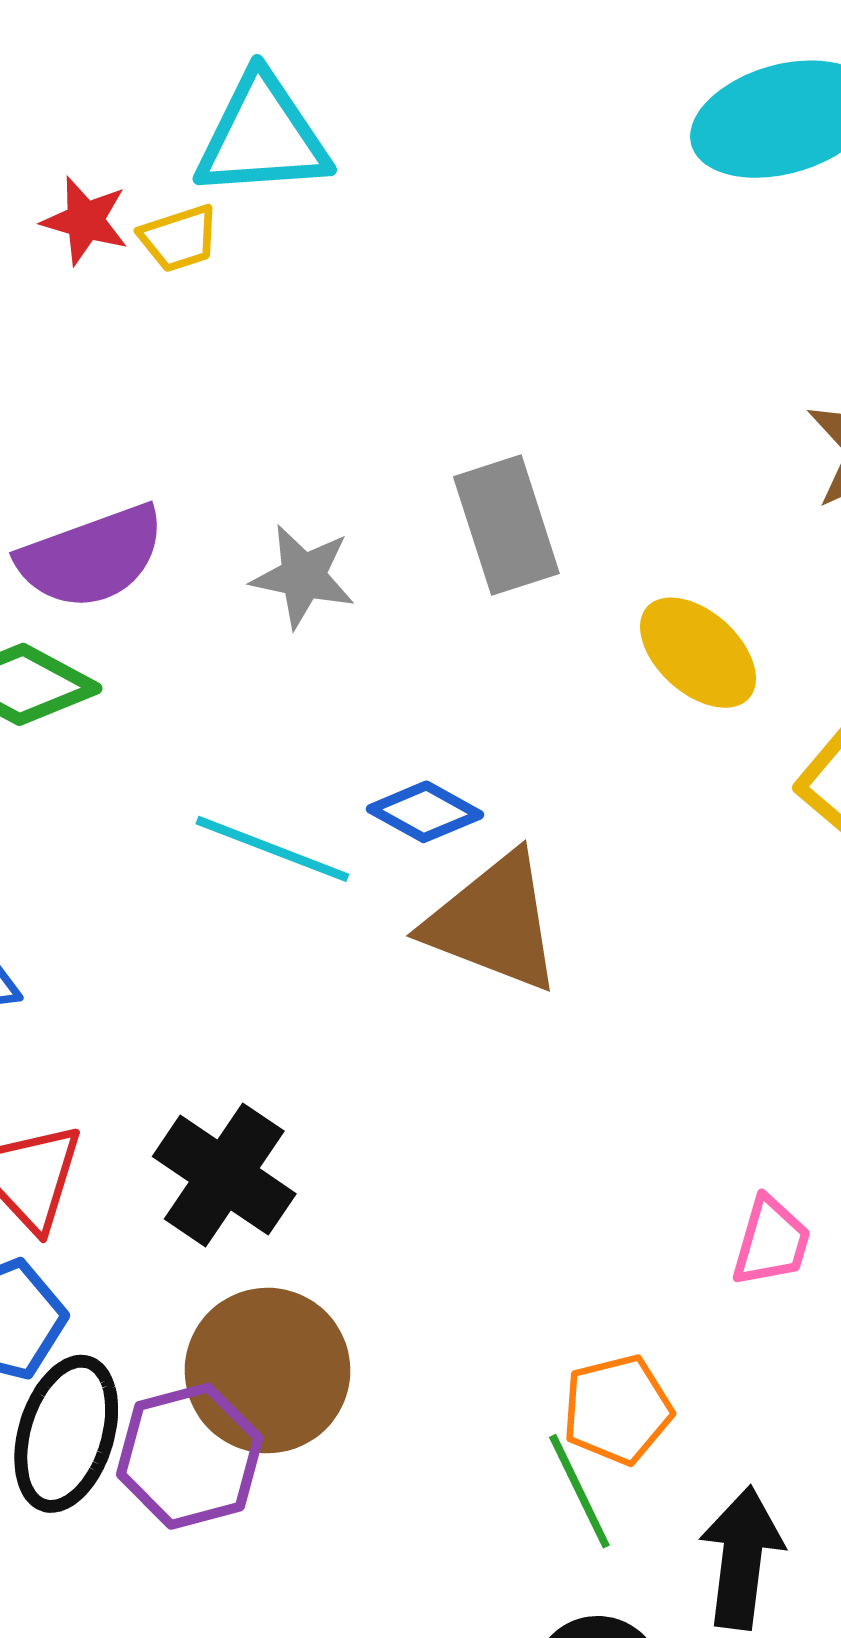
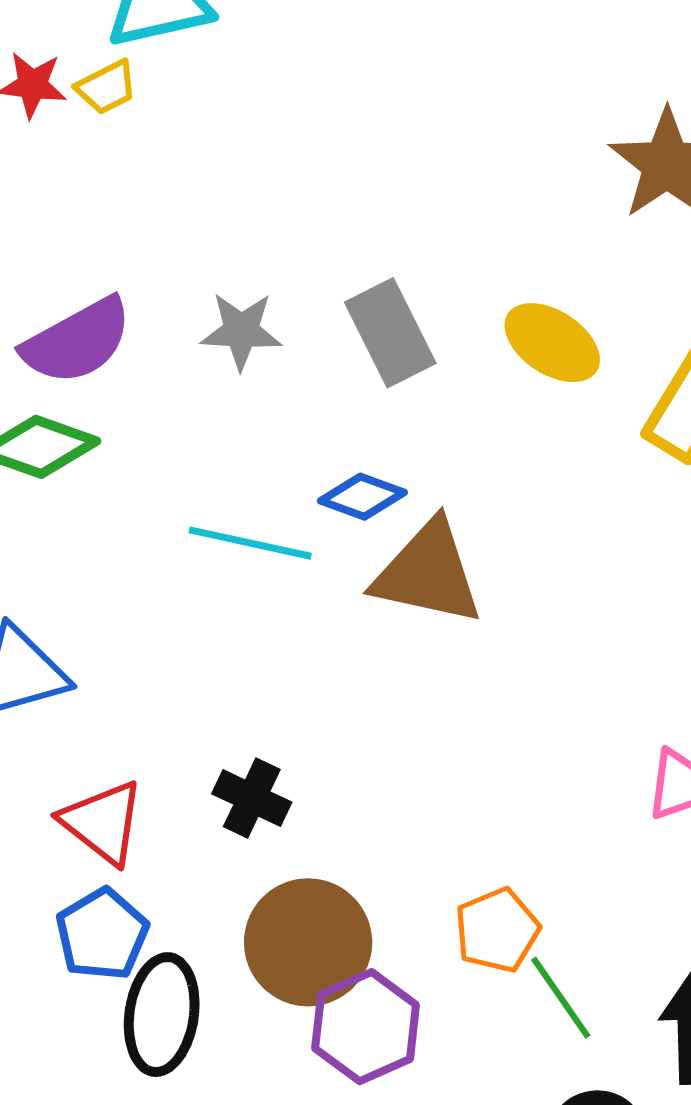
gray rectangle: (506, 525) -> (390, 333), moved
black cross: (224, 1175) -> (252, 798), size x0.7
orange pentagon: (617, 1410) -> (497, 930), moved
purple hexagon: (190, 1456) -> (366, 1027), moved

